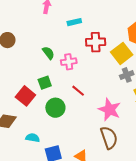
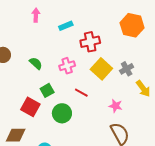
green semicircle: (48, 53) -> (36, 63), moved
yellow square: (122, 53) -> (101, 69), moved
pink star: (110, 110) -> (116, 106), size x0.6

